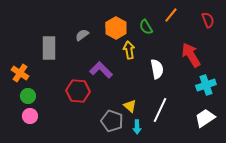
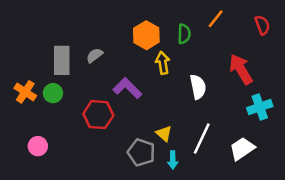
green semicircle: (146, 27) -> (184, 34), turned -147
gray semicircle: (82, 35) -> (95, 55), moved
green circle: (28, 96) -> (53, 93), moved
white trapezoid: (205, 118) -> (242, 149), moved

